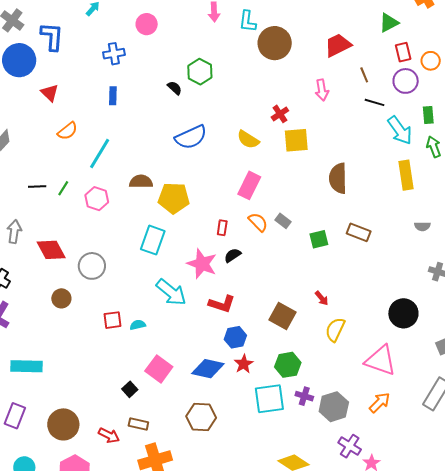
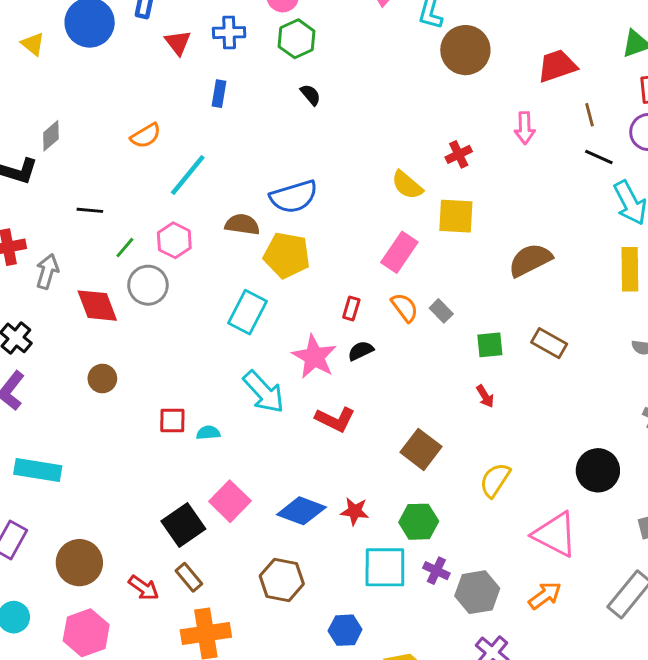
green hexagon: (200, 72) -> (296, 39), moved
red triangle: (50, 93) -> (178, 43), moved
blue semicircle: (191, 137) -> (294, 197), moved
yellow square: (296, 140) -> (456, 216), moved
brown semicircle: (338, 178) -> (530, 260), turned 56
green line: (63, 188) -> (125, 248), moved
gray circle: (92, 266) -> (148, 285), moved
red arrow: (322, 298) -> (485, 396), moved
blue hexagon: (235, 337) -> (345, 630), moved
red star: (244, 364) -> (355, 511), turned 30
black square: (130, 389) -> (183, 525), size x1.8
brown rectangle: (138, 424) -> (189, 577), turned 30

